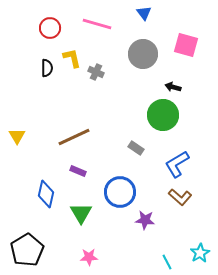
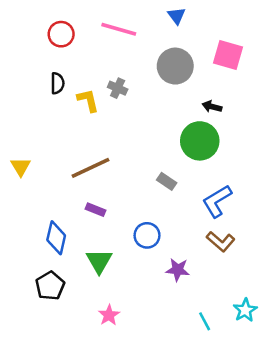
yellow L-shape: (72, 58) -> (88, 100), moved
blue circle: (120, 192) -> (147, 235), size x0.7
black pentagon: (27, 250) -> (50, 286), moved, size x0.7
pink star: (89, 257) -> (109, 315), turned -30

